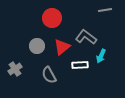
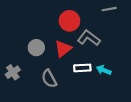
red circle: (52, 18) -> (69, 21), moved
cyan arrow: (101, 56) -> (104, 70), moved, turned 88

